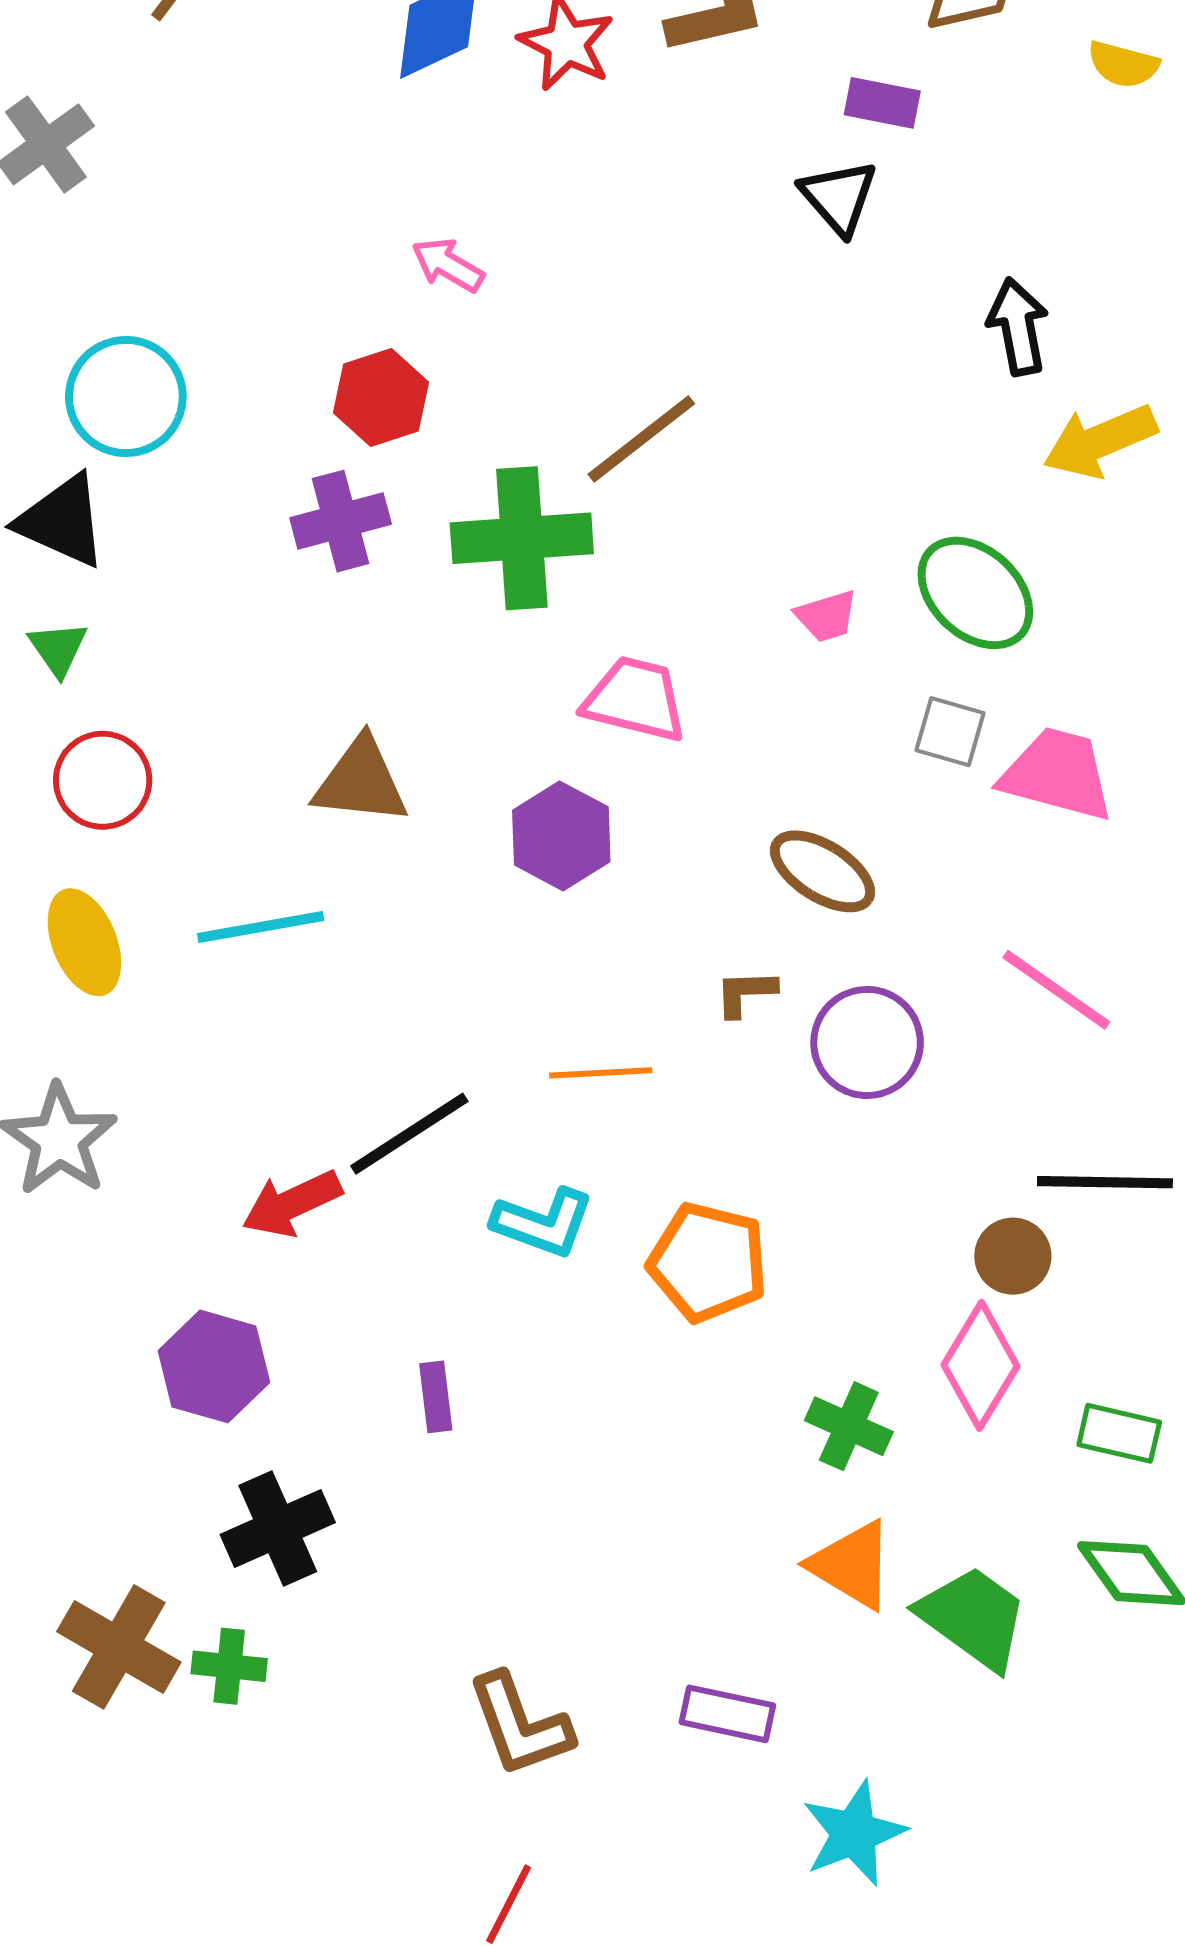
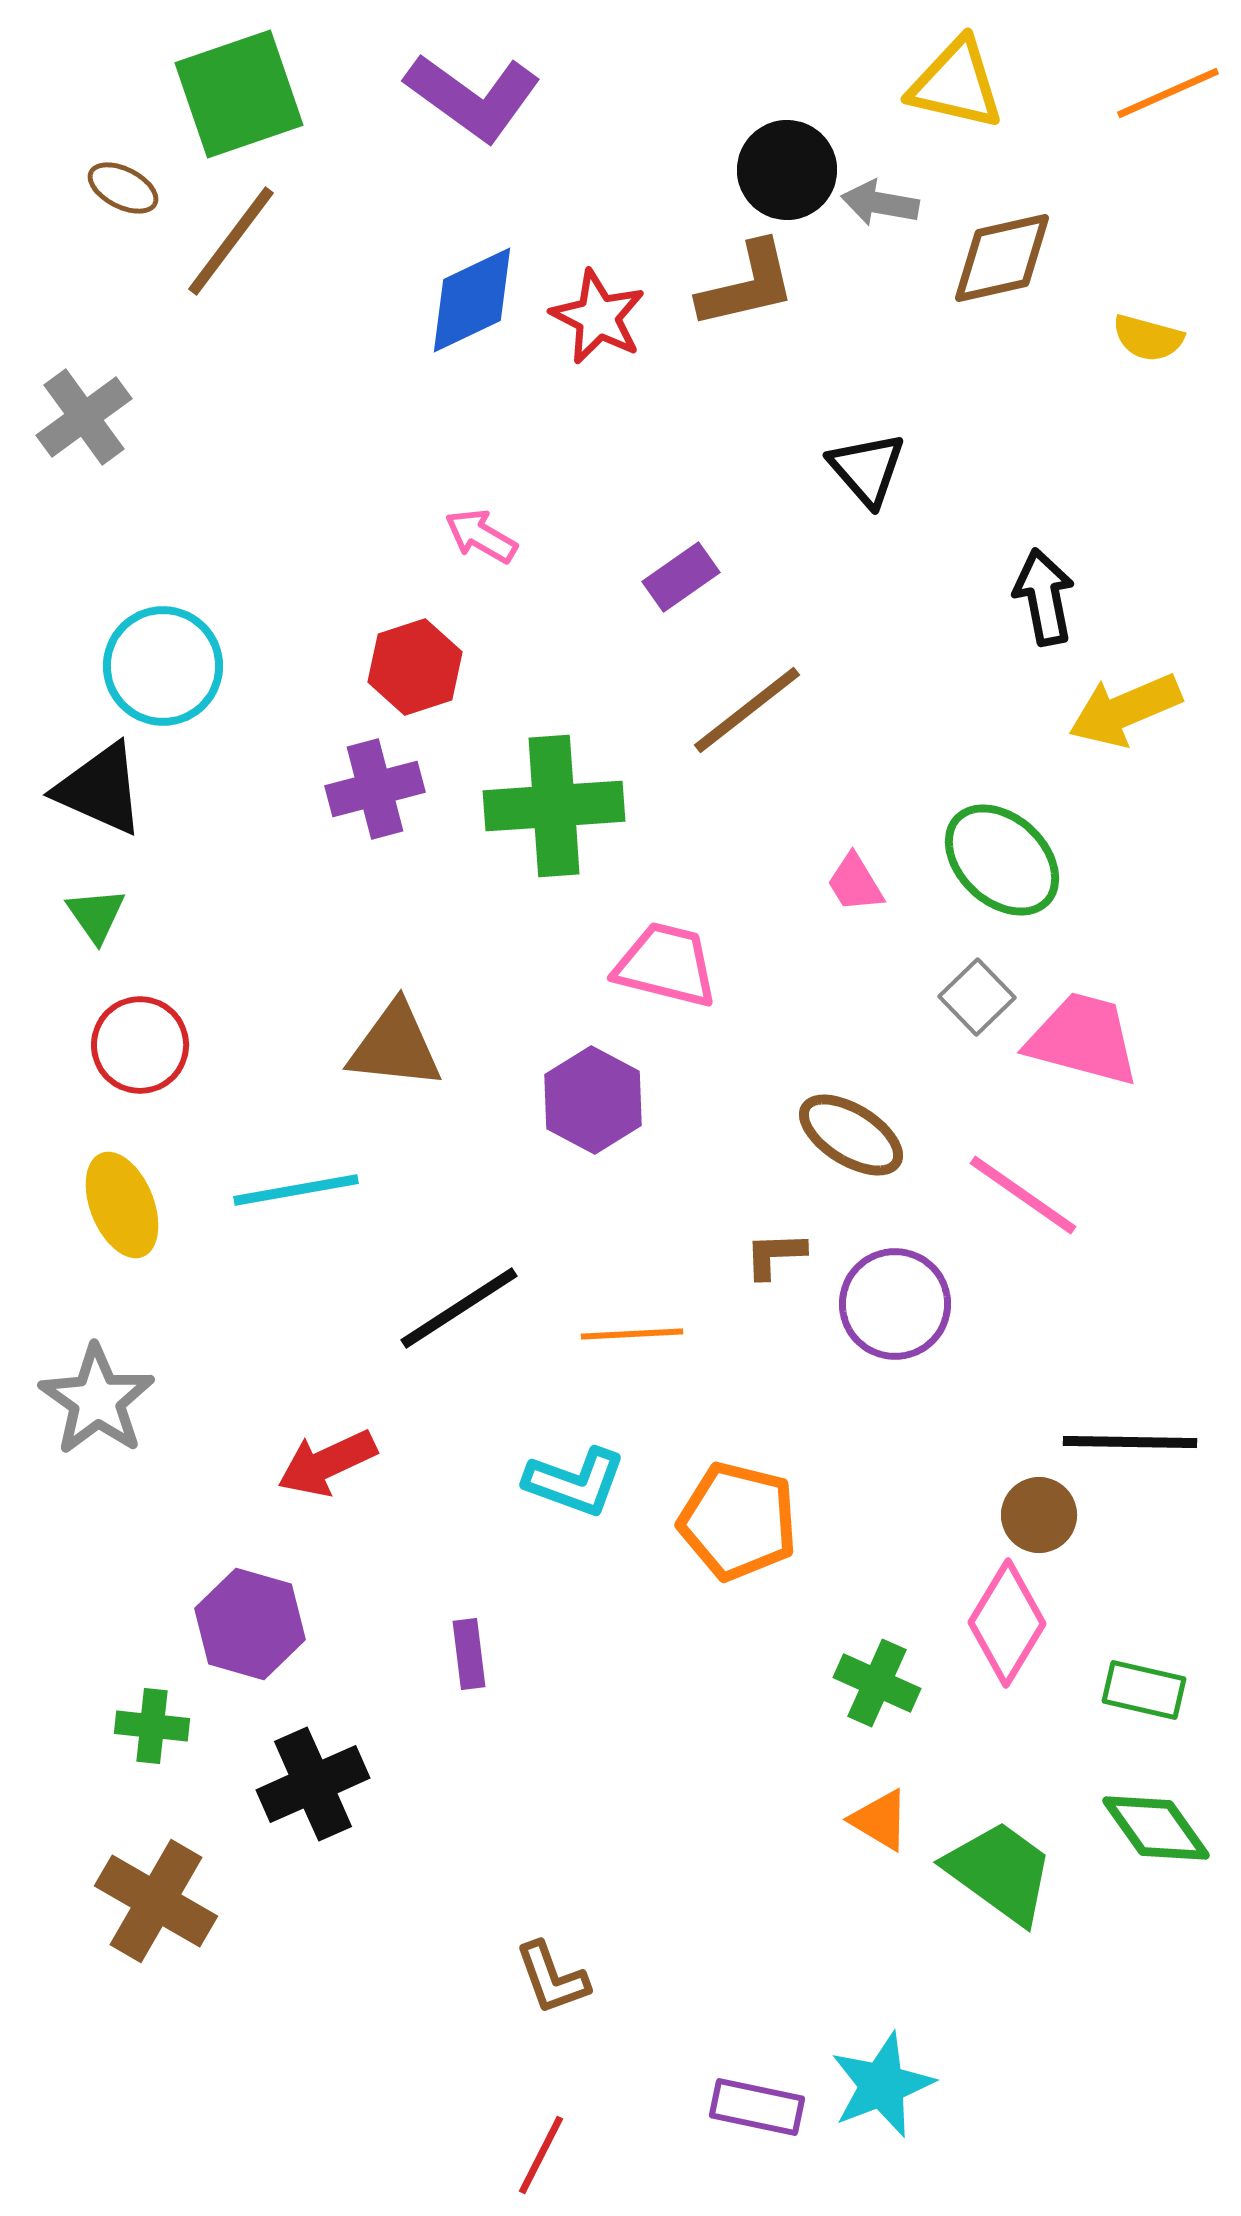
purple rectangle: (882, 103) -> (681, 577), moved, turned -46
brown line: (641, 439) -> (747, 710), moved
pink trapezoid: (827, 616) -> (855, 883), turned 76
gray square: (950, 732) -> (977, 997), turned 30
pink line: (1056, 990) -> (1023, 1195), moved
black line: (409, 1134) -> (459, 1308), moved
orange triangle: (852, 1565) -> (880, 1820), size x0.7
green cross: (229, 1666) -> (152, 1726), moved
purple rectangle: (727, 1714) -> (757, 2107), moved
brown L-shape: (520, 1725) -> (552, 1978), size x0.7

